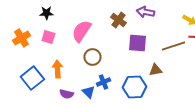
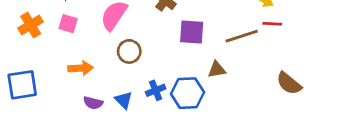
orange arrow: (57, 69) -> (81, 68), turned 90
blue square: (32, 78) -> (22, 85), moved, turned 30
blue cross: (103, 82) -> (156, 90), moved

